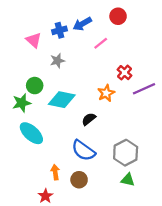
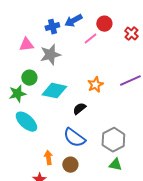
red circle: (118, 16) -> (104, 24), moved
pink triangle: (34, 40) -> (26, 45), moved, turned -49
gray star: (57, 61) -> (50, 55), size x1.5
red cross: (125, 73) -> (131, 34), moved

